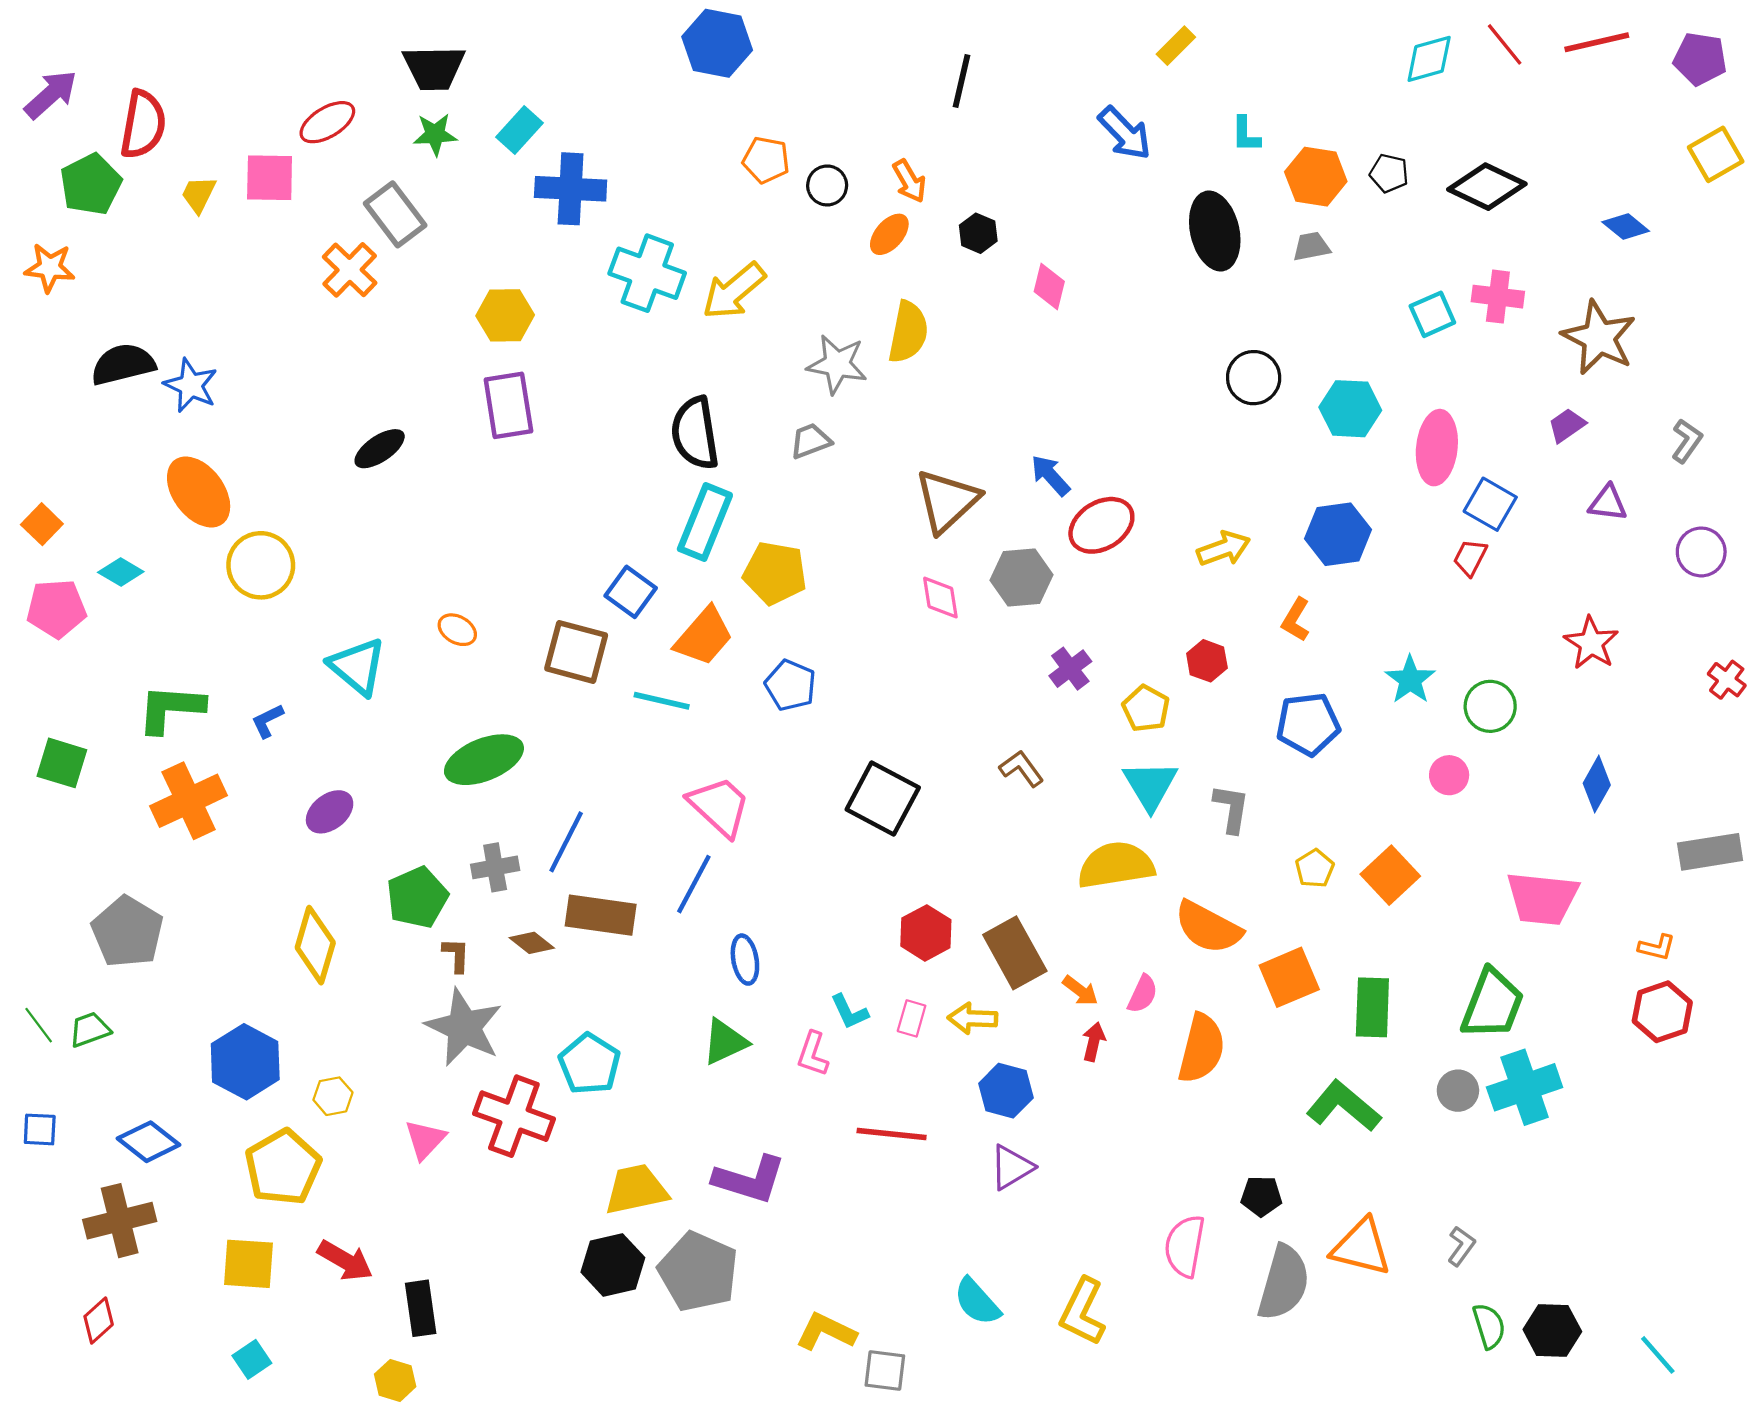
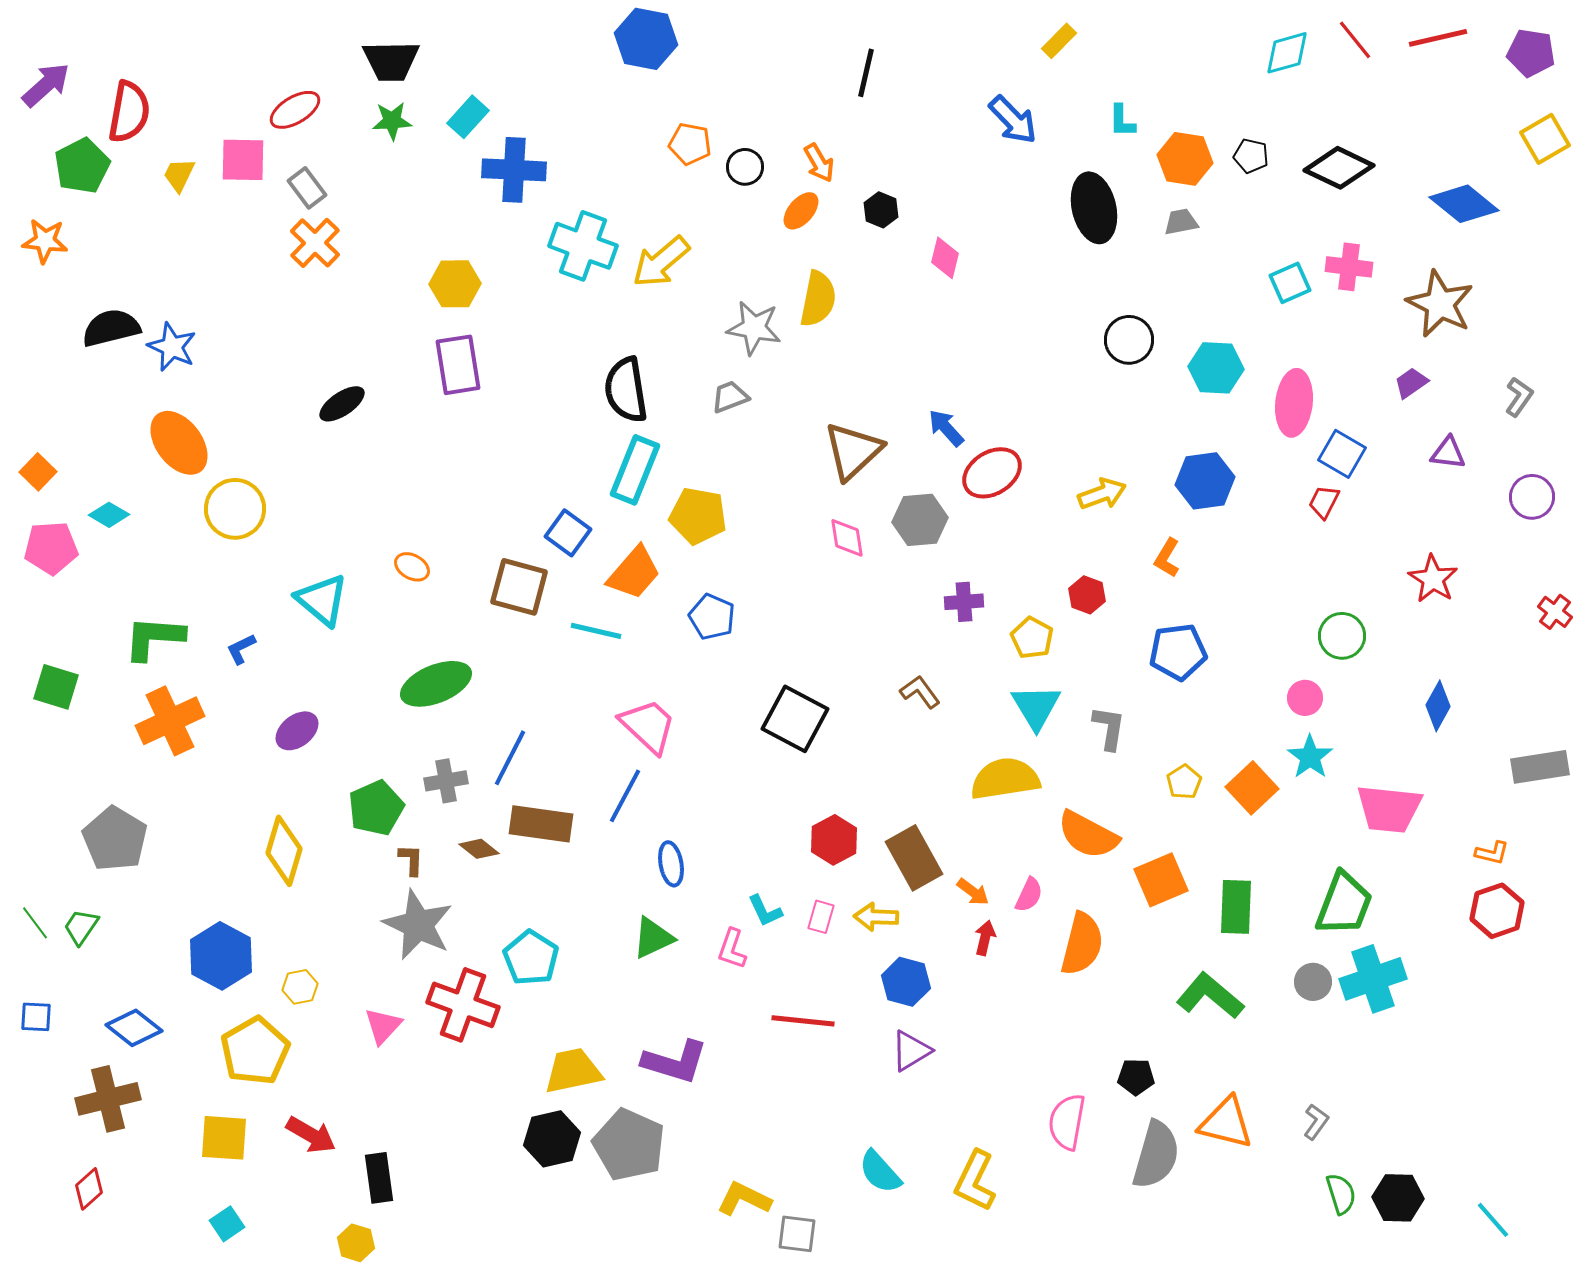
gray rectangle: (395, 214) -> (307, 188), moved, size x0.7
blue diamond: (1626, 227) -> (1464, 204), size x1.6
purple cross: (1070, 669) -> (964, 602), turned 33
cyan star: (1410, 680) -> (1310, 757), moved
green trapezoid: (90, 1030) -> (81, 927), turned -36

